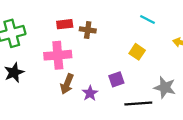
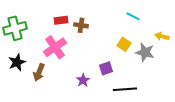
pink cross: (58, 55) -> (55, 47), turned -30
brown arrow: (67, 84) -> (39, 72), moved
gray star: (165, 87) -> (145, 52), moved

